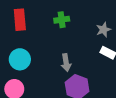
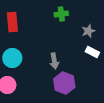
green cross: (62, 20) -> (61, 14), moved

